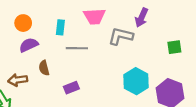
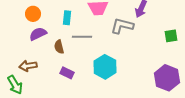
brown semicircle: (44, 68) -> (59, 47), moved
cyan hexagon: (136, 81) -> (105, 67), moved
purple rectangle: (71, 88) -> (67, 73), moved, turned 48

